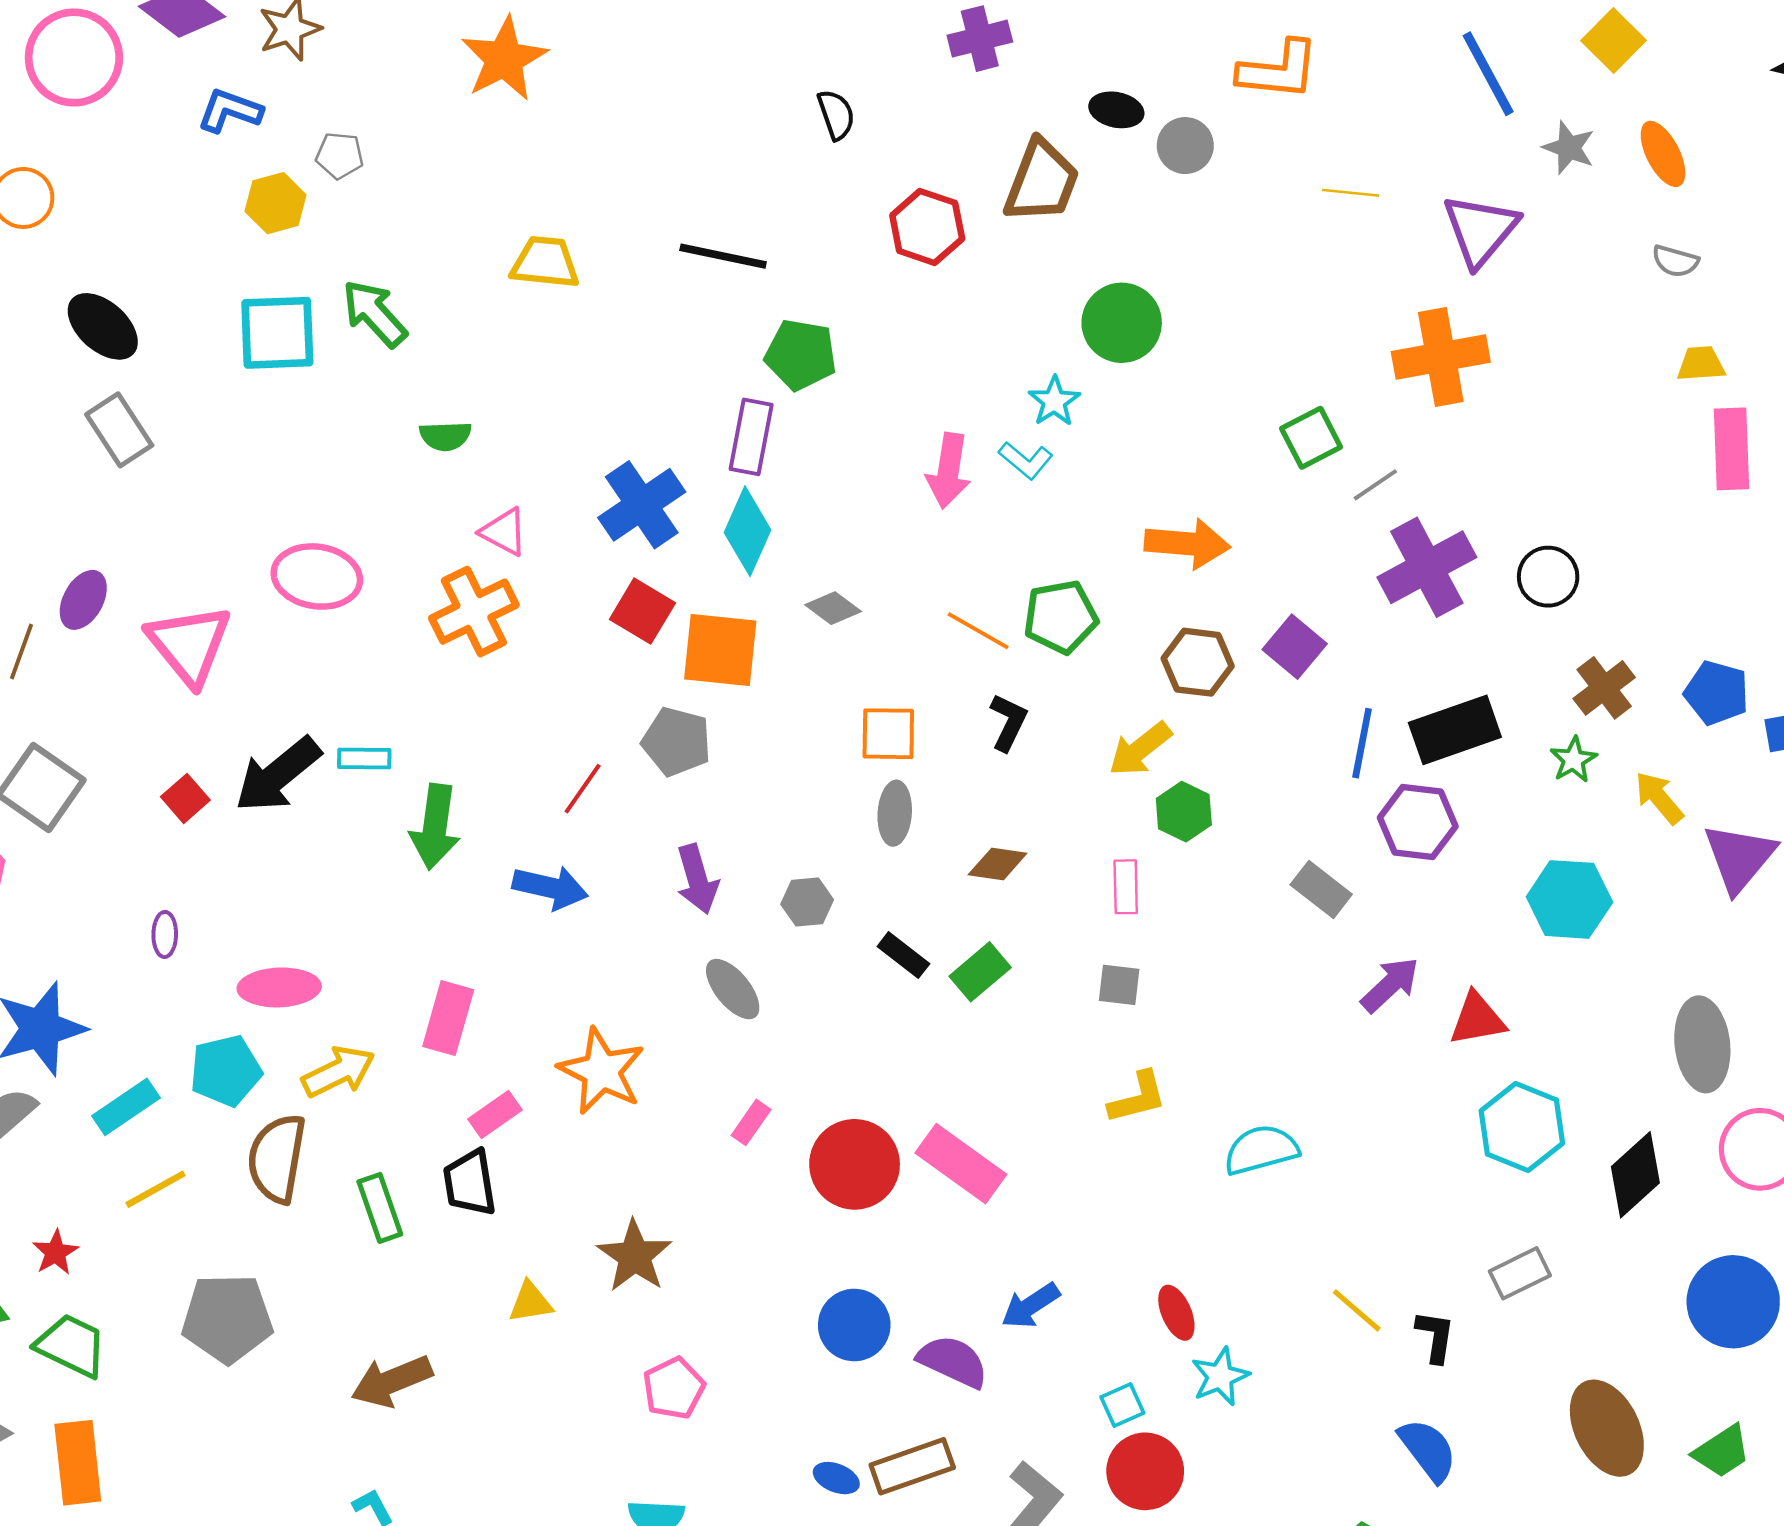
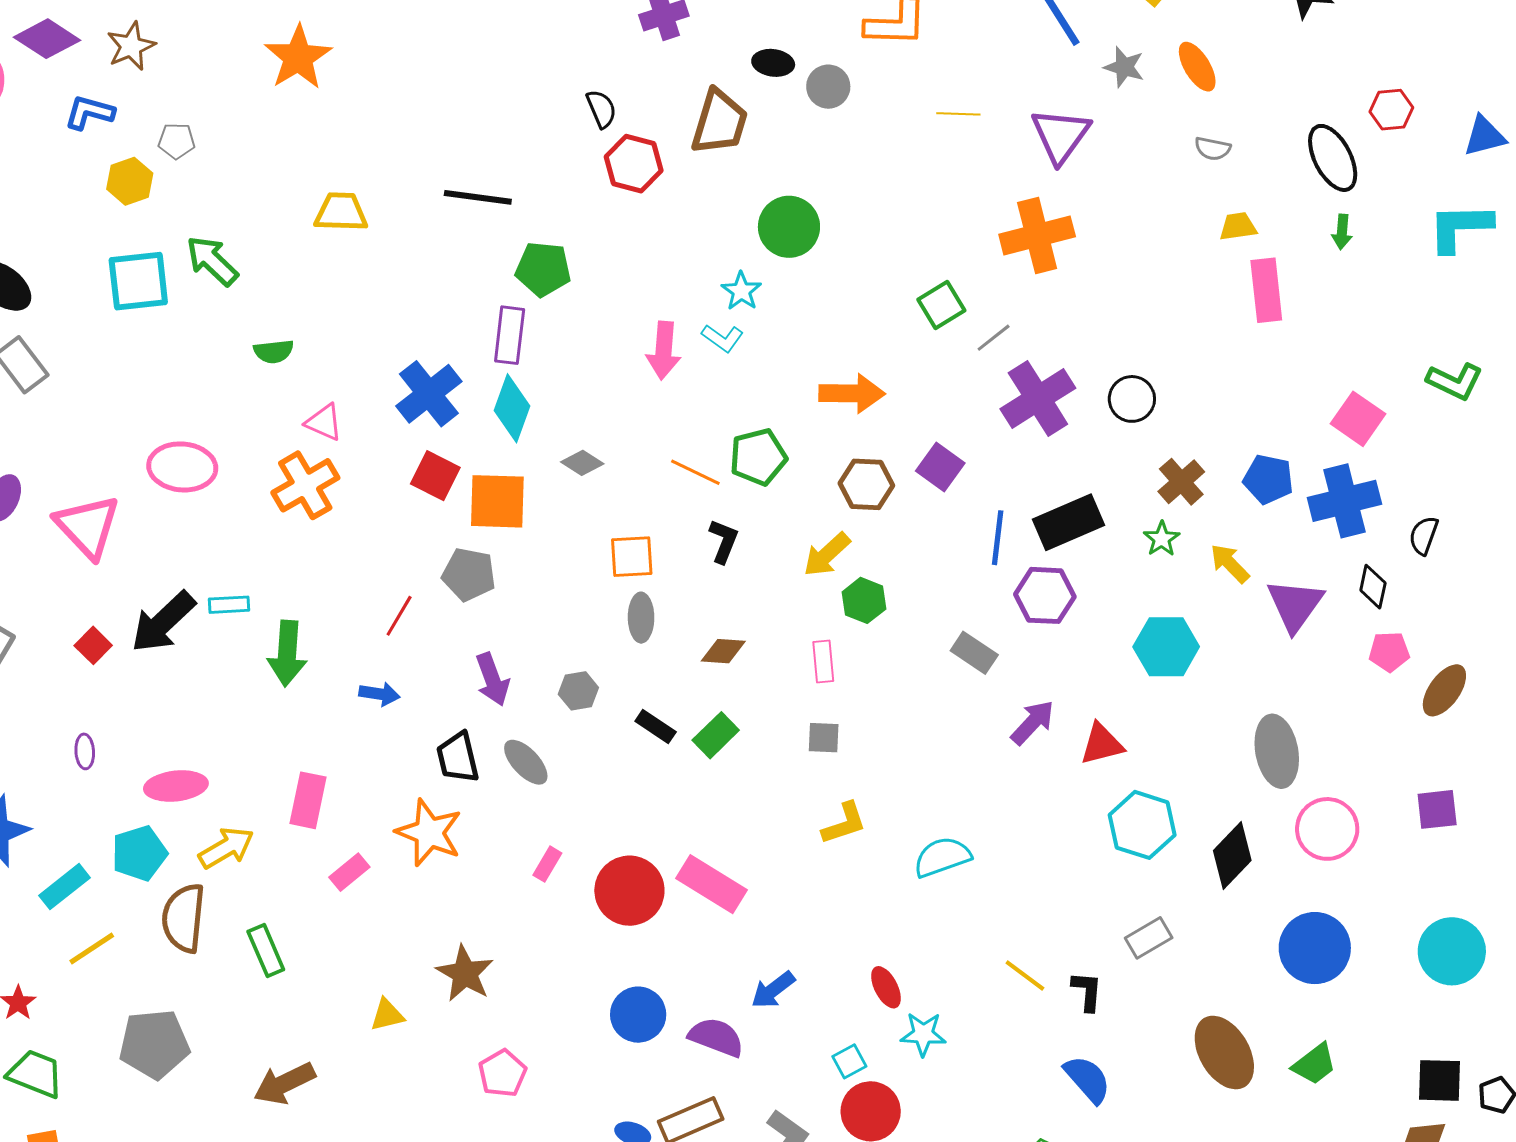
black semicircle: (836, 115) -> (601, 109), moved
blue arrow: (550, 887) -> (379, 694), size x0.7
black trapezoid: (470, 1183) -> (458, 758), moved
cyan star: (1220, 1377) -> (923, 1034), turned 30

